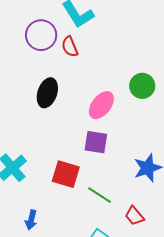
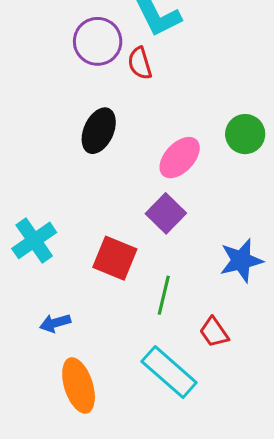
purple square: (96, 142) -> (166, 213), turned 30
green line: (100, 195) -> (164, 295), turned 65
blue arrow: (31, 220) -> (55, 323), turned 54

